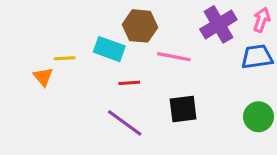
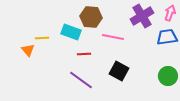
black square: (183, 109) -> (119, 71), turned 36

